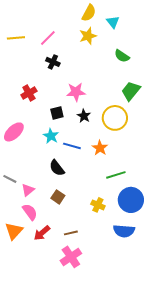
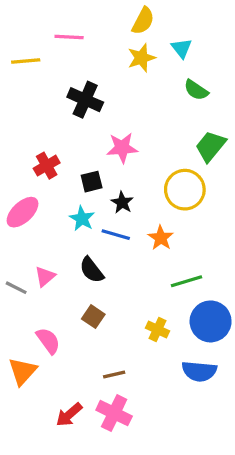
cyan triangle: (113, 22) -> (182, 48), moved
pink line: (48, 38) -> (69, 37), moved, turned 48
black cross: (53, 62) -> (85, 100), size x1.5
red cross: (29, 93) -> (47, 166), moved
black star: (84, 116) -> (122, 203), moved
pink triangle: (28, 190) -> (45, 276), moved
red arrow: (42, 233) -> (69, 415), moved
pink cross: (71, 257) -> (114, 413), turned -30

